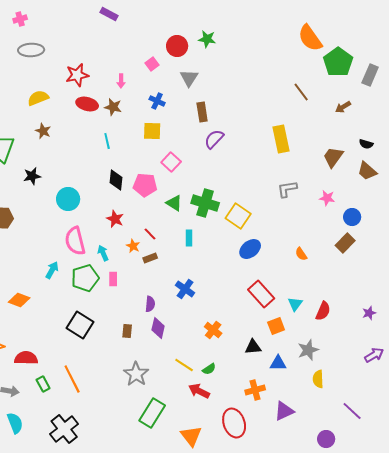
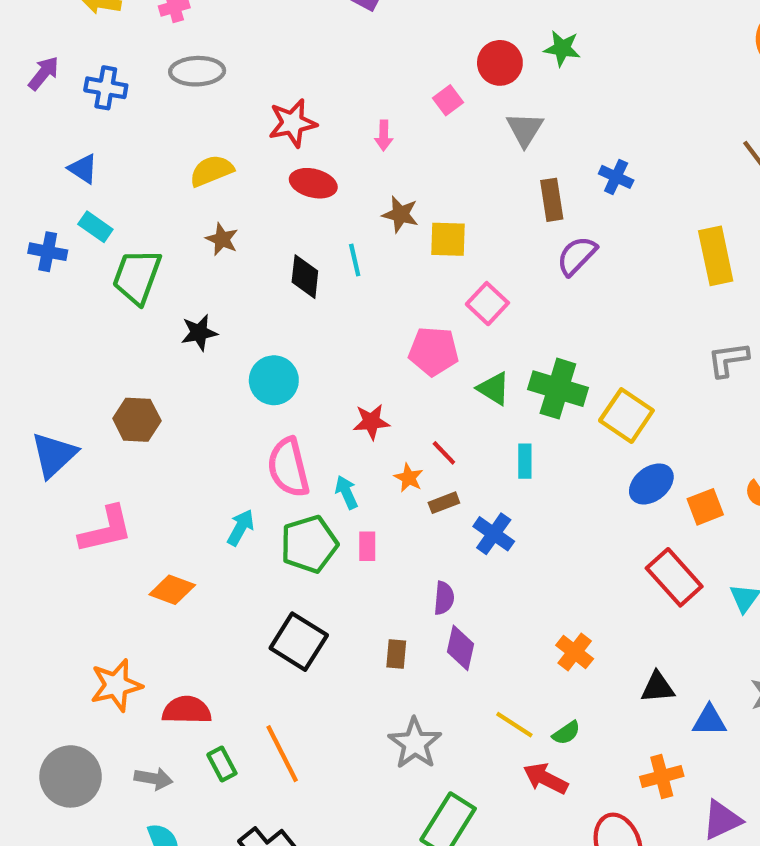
blue cross: (157, 101) -> (616, 177), moved
brown star: (113, 107) -> (400, 214), moved
black diamond: (116, 180) -> (305, 277), moved
red star: (115, 219) -> (371, 422), turned -30
blue cross: (185, 289) -> (494, 534), moved
orange square: (276, 326) -> (705, 507), moved

